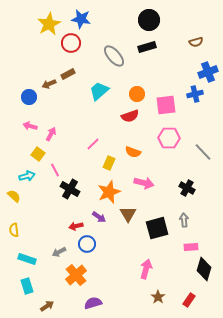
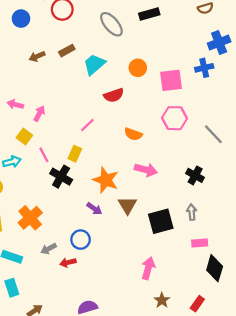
brown rectangle: (68, 74) -> (67, 51), moved
blue circle: (29, 97) -> (21, 19), moved
red semicircle: (130, 116) -> (114, 95), moved
yellow rectangle: (109, 163) -> (75, 154), moved
orange star: (109, 192) -> (106, 180), turned -30
red arrow: (76, 226) -> (68, 262), moved
orange cross: (76, 275) -> (30, 218), moved

